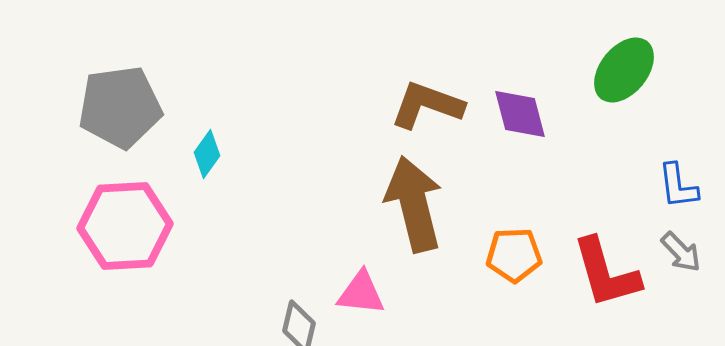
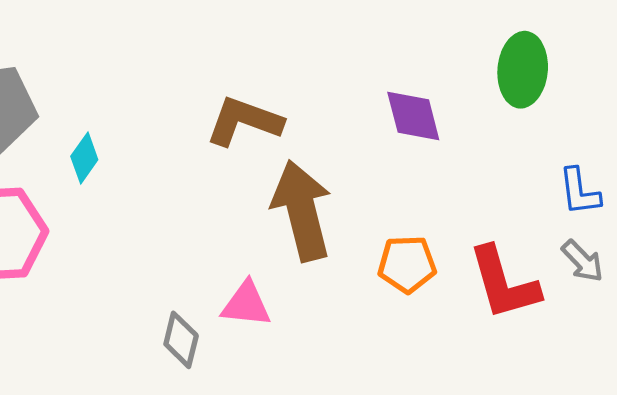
green ellipse: (624, 70) -> (523, 70), turned -34
brown L-shape: (427, 105) -> (244, 121), moved

